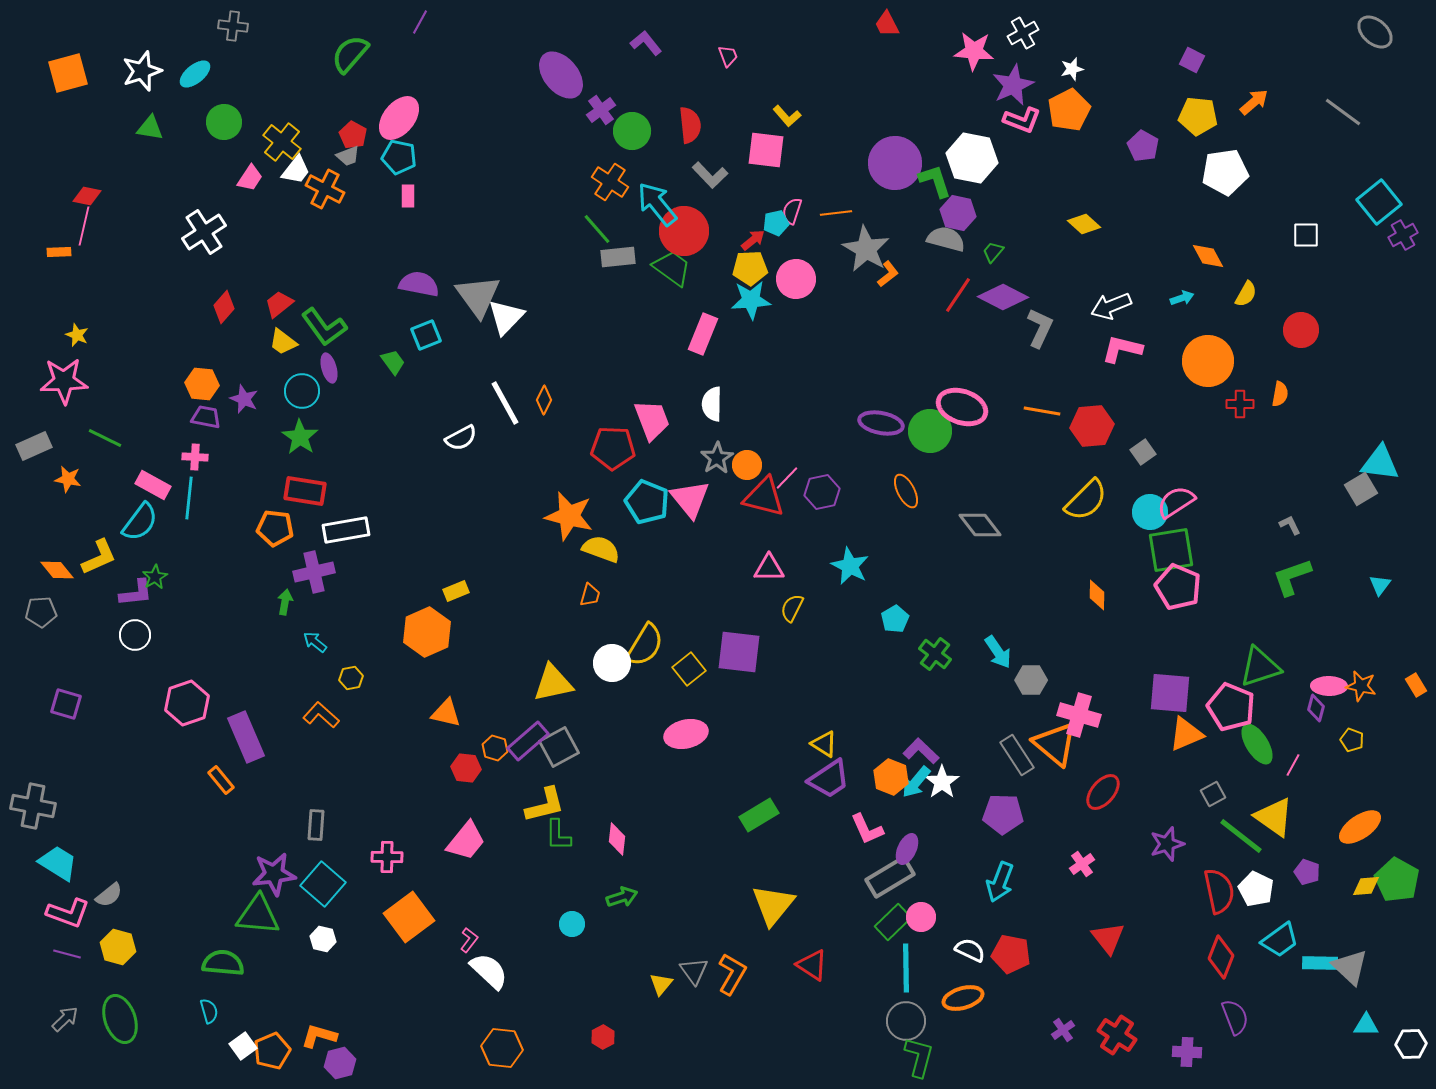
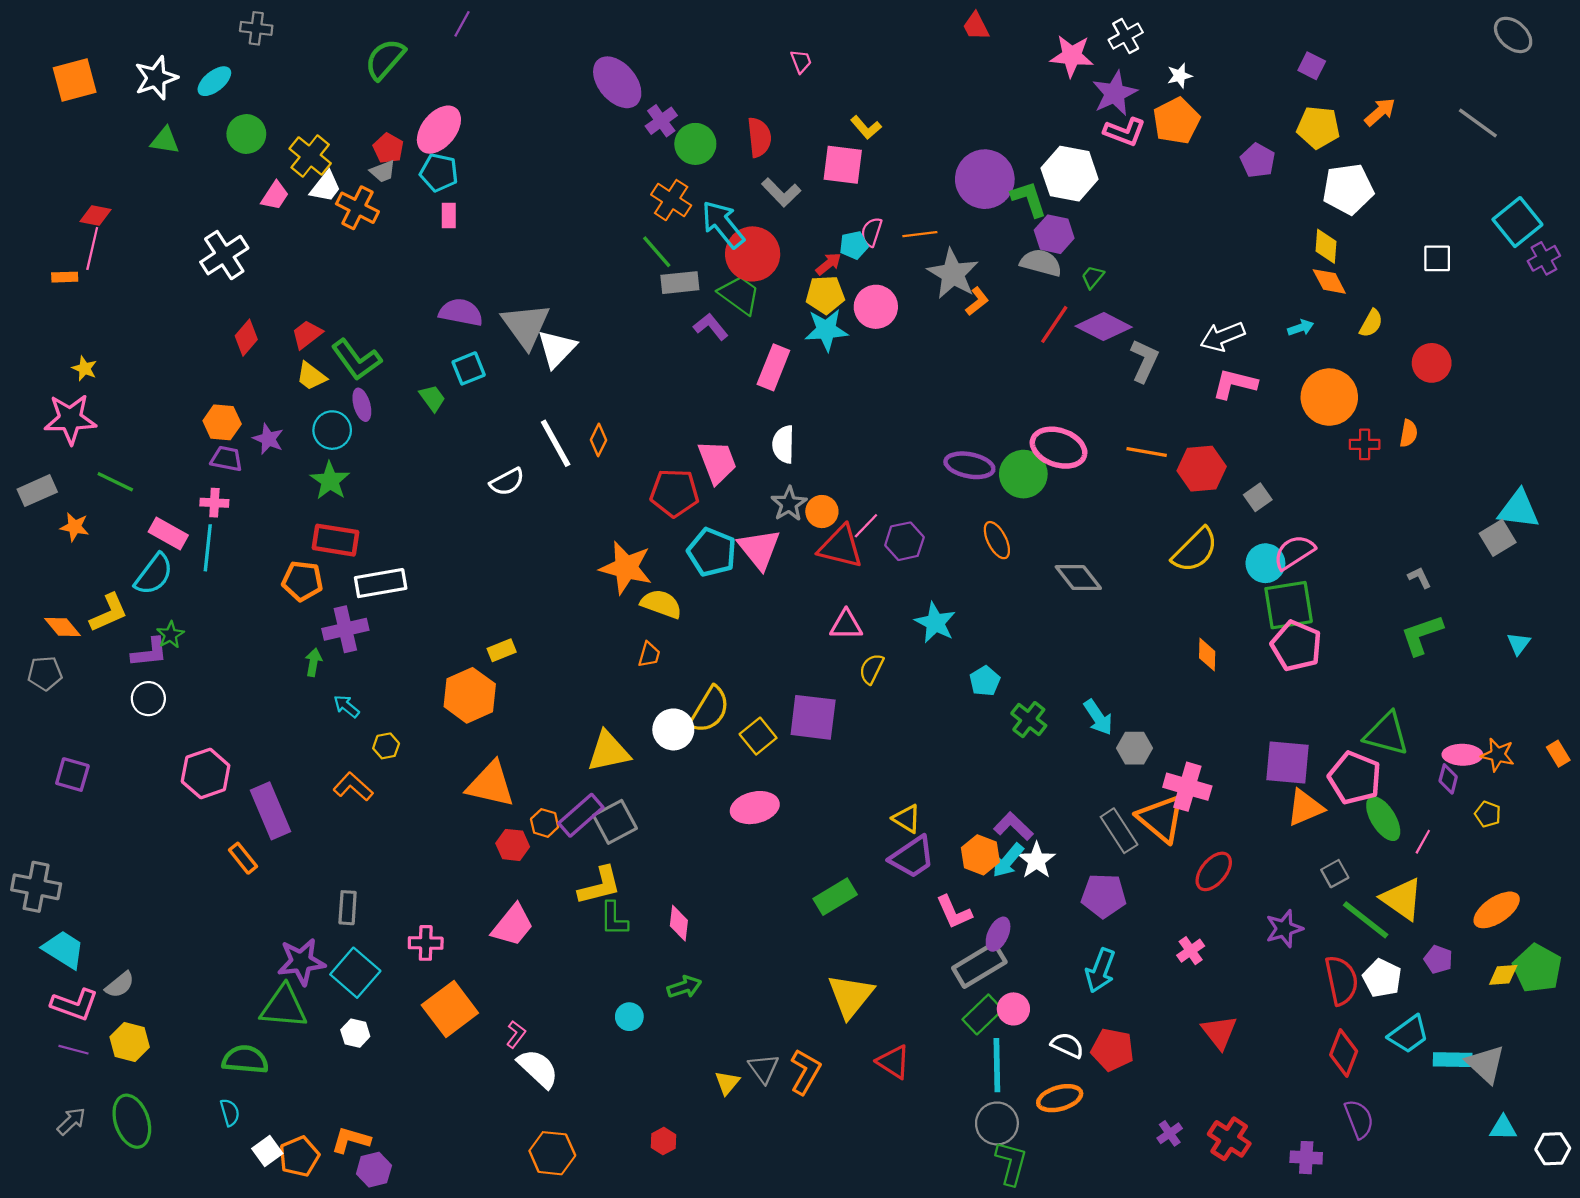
purple L-shape: (646, 43) -> (711, 327), moved
yellow diamond: (1084, 224) -> (1326, 246), moved, turned 52
green triangle: (1260, 667) -> (1387, 734), turned 33
orange triangle: (446, 713) -> (491, 784), size x1.5

